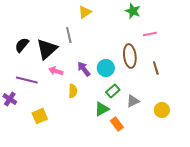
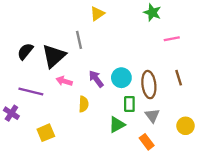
brown ellipse: (130, 56) -> (149, 85), moved
green rectangle: (113, 91) -> (129, 104), turned -48
gray triangle: (133, 101) -> (152, 115), turned -40
orange rectangle: (117, 124) -> (147, 142), moved

